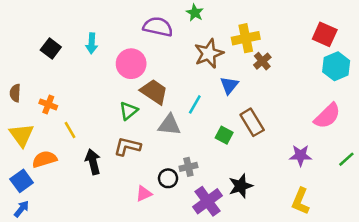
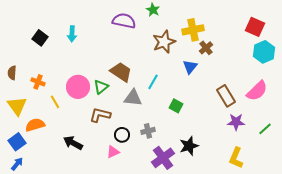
pink circle: (131, 64) -> (78, 87), moved
blue triangle: (229, 85) -> (190, 67), moved
brown rectangle: (252, 122) -> (226, 96), moved
green line: (346, 159) -> (265, 129), moved
black arrow: (93, 162) -> (73, 143), moved, turned -48
black circle: (168, 178) -> (122, 135), moved

